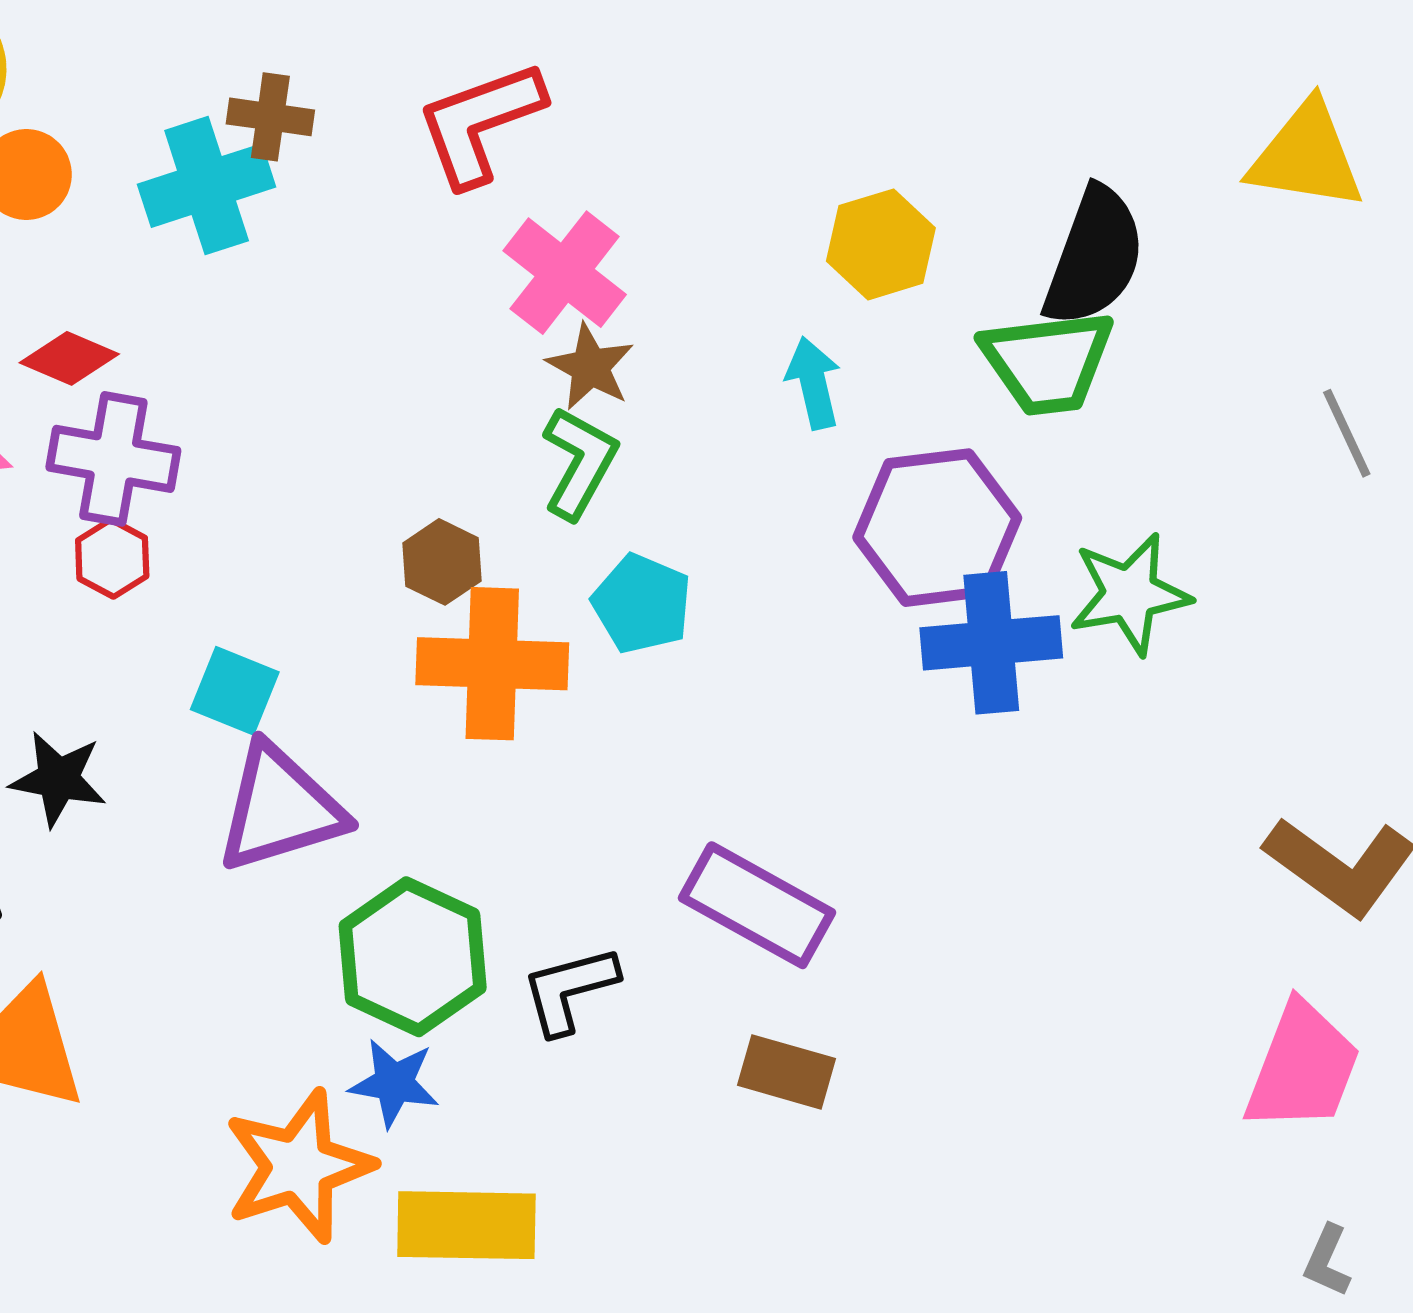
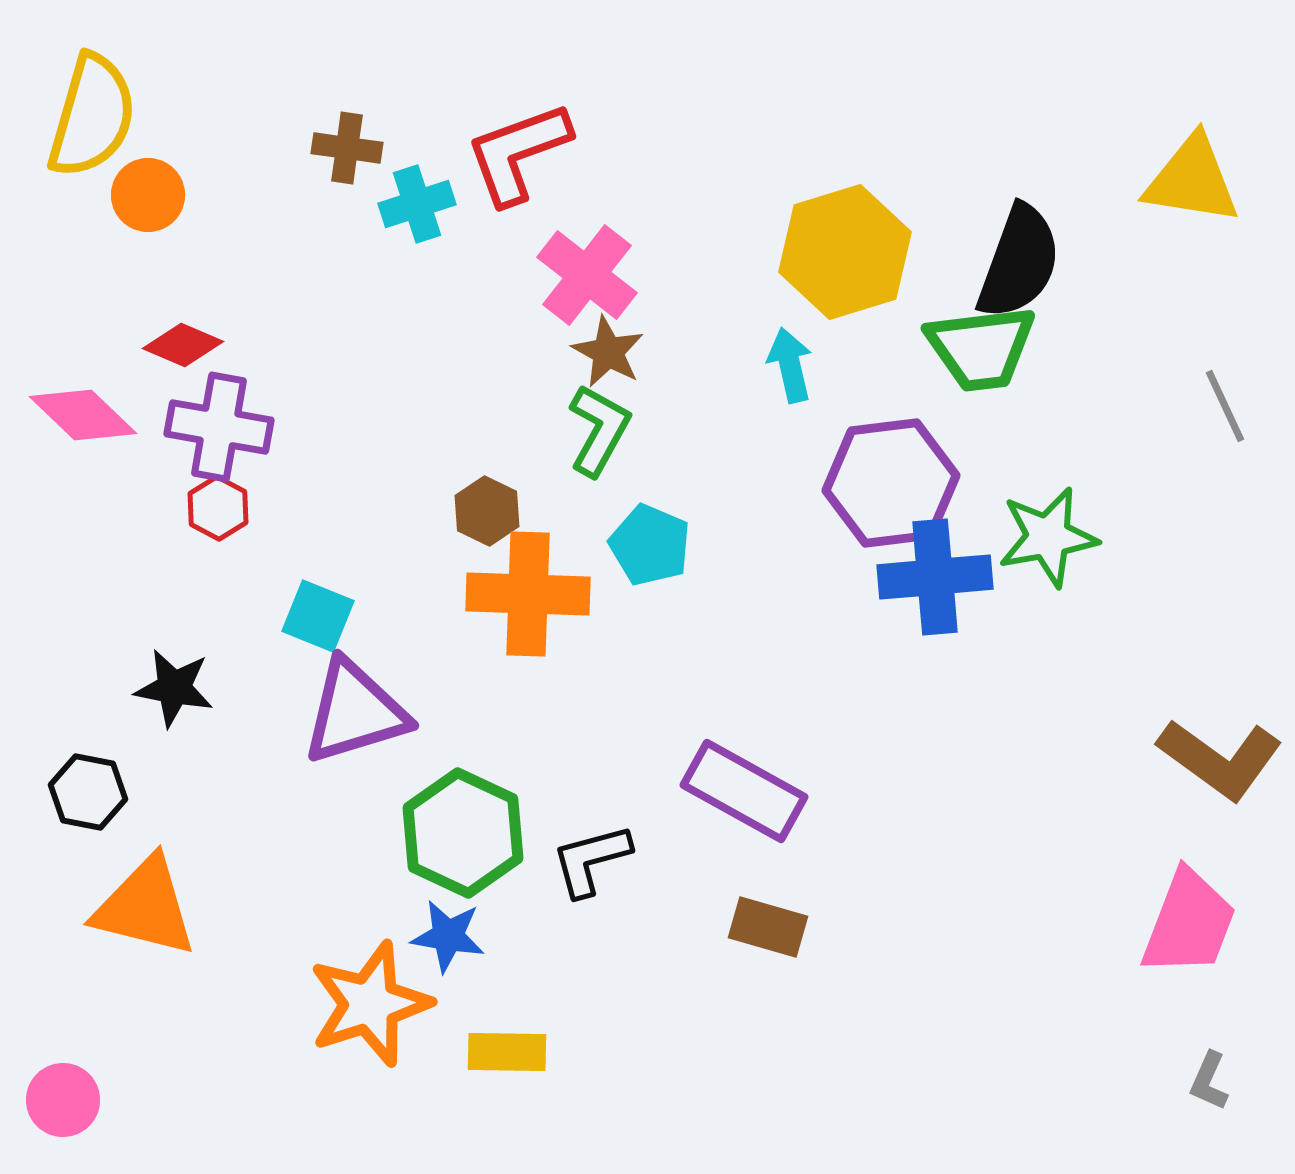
cyan cross: (207, 186) -> (417, 204), moved, size x0.7
yellow hexagon: (881, 244) -> (845, 252), size x1.5
yellow rectangle: (466, 1225) -> (507, 1052), size x0.7

